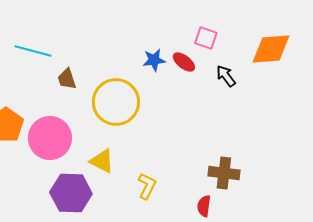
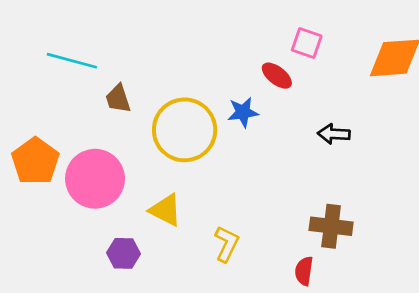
blue star: (154, 60) -> (243, 112), moved
black arrow: (226, 76) -> (334, 134), moved, turned -50
purple hexagon: (71, 193) -> (123, 253), size x0.6

